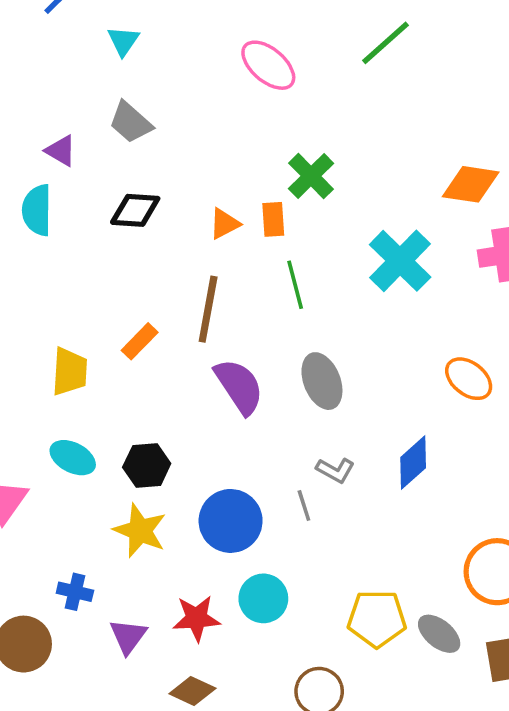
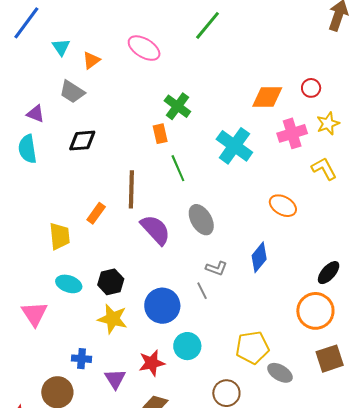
orange triangle: (225, 224) -> (91, 60), moved
gray ellipse: (439, 634) -> (280, 373), moved

